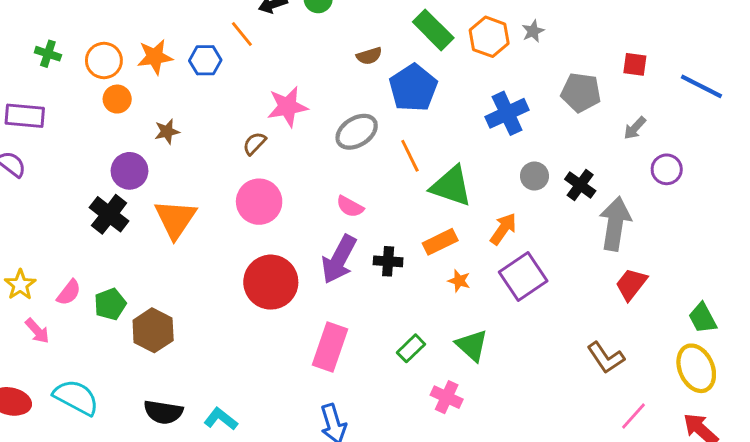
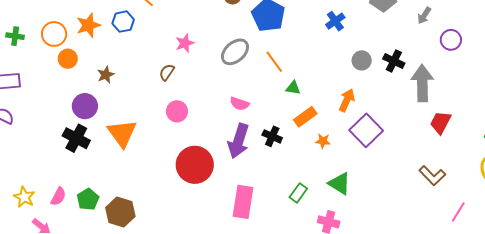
pink star: (287, 107) -> (185, 43), size x0.7
blue cross: (507, 113) -> (335, 21), size x0.7
green triangle: (451, 186) -> (293, 88), moved, size x0.5
pink circle: (259, 202) -> (177, 111), size x0.7
black cross: (388, 261) -> (272, 136), turned 30

